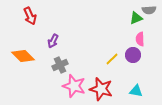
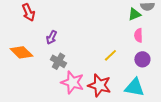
purple circle: (133, 55) -> (142, 59), moved
gray cross: (60, 65) -> (58, 61), turned -35
cyan triangle: (136, 91) -> (134, 87), size x1.5

